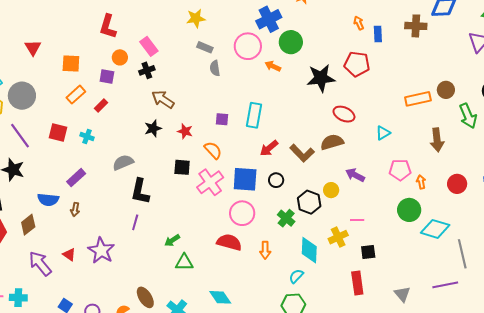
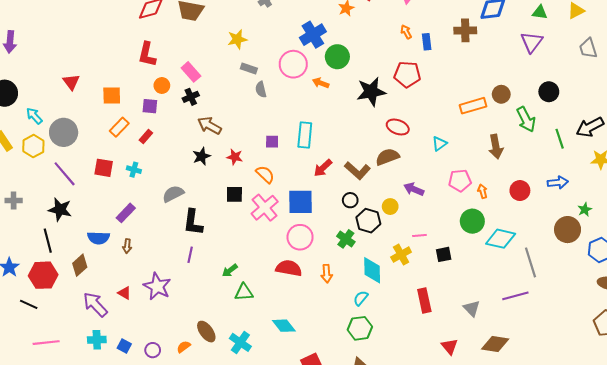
black circle: (276, 180) -> (350, 200), moved
black square: (368, 252) -> (444, 254), moved
cyan cross: (18, 298) -> (97, 340), moved

